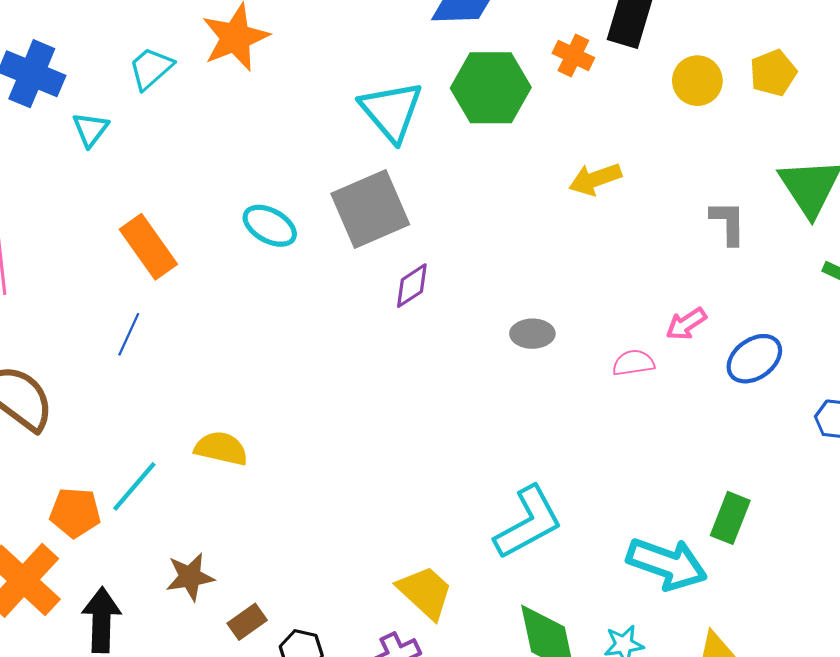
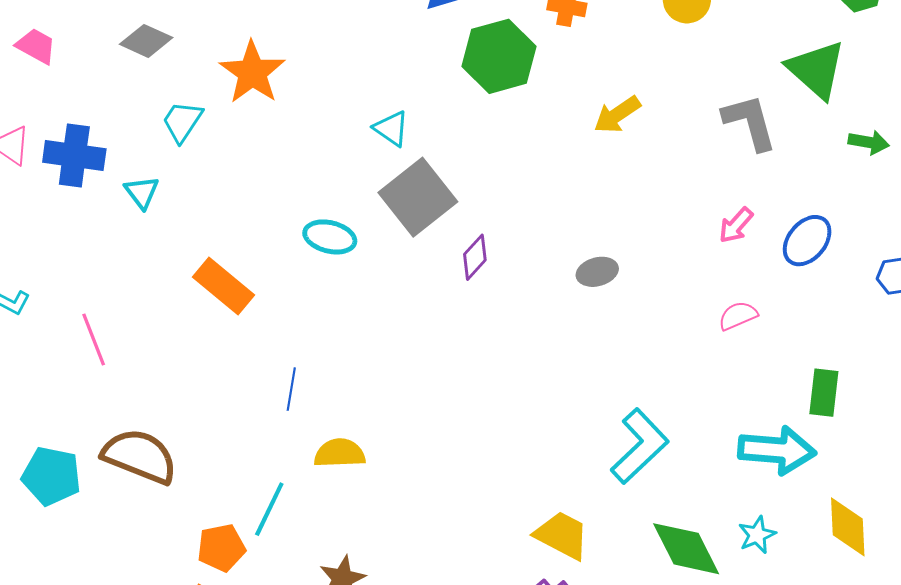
cyan triangle: (391, 111) -> (391, 129), moved, size x0.6
gray L-shape: (728, 223) -> (750, 122), size x1.4
blue line: (129, 334) -> (291, 389), moved
pink semicircle: (633, 363) -> (738, 316), moved

